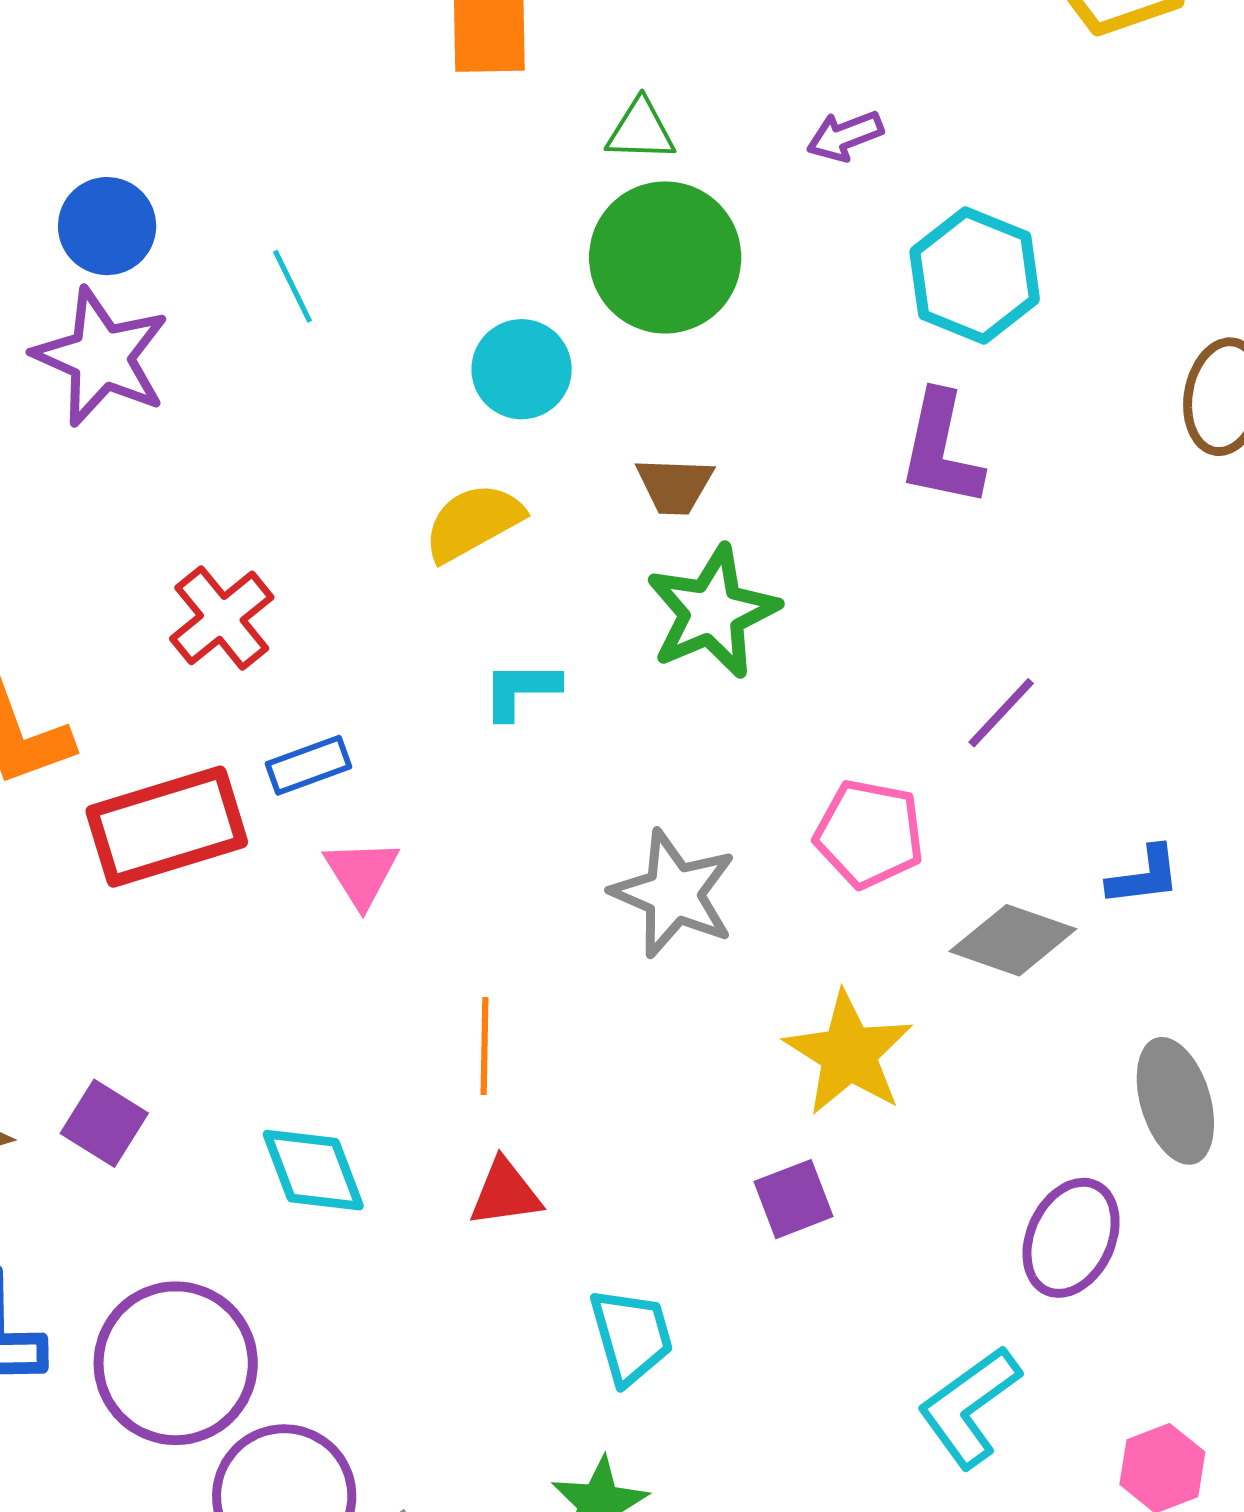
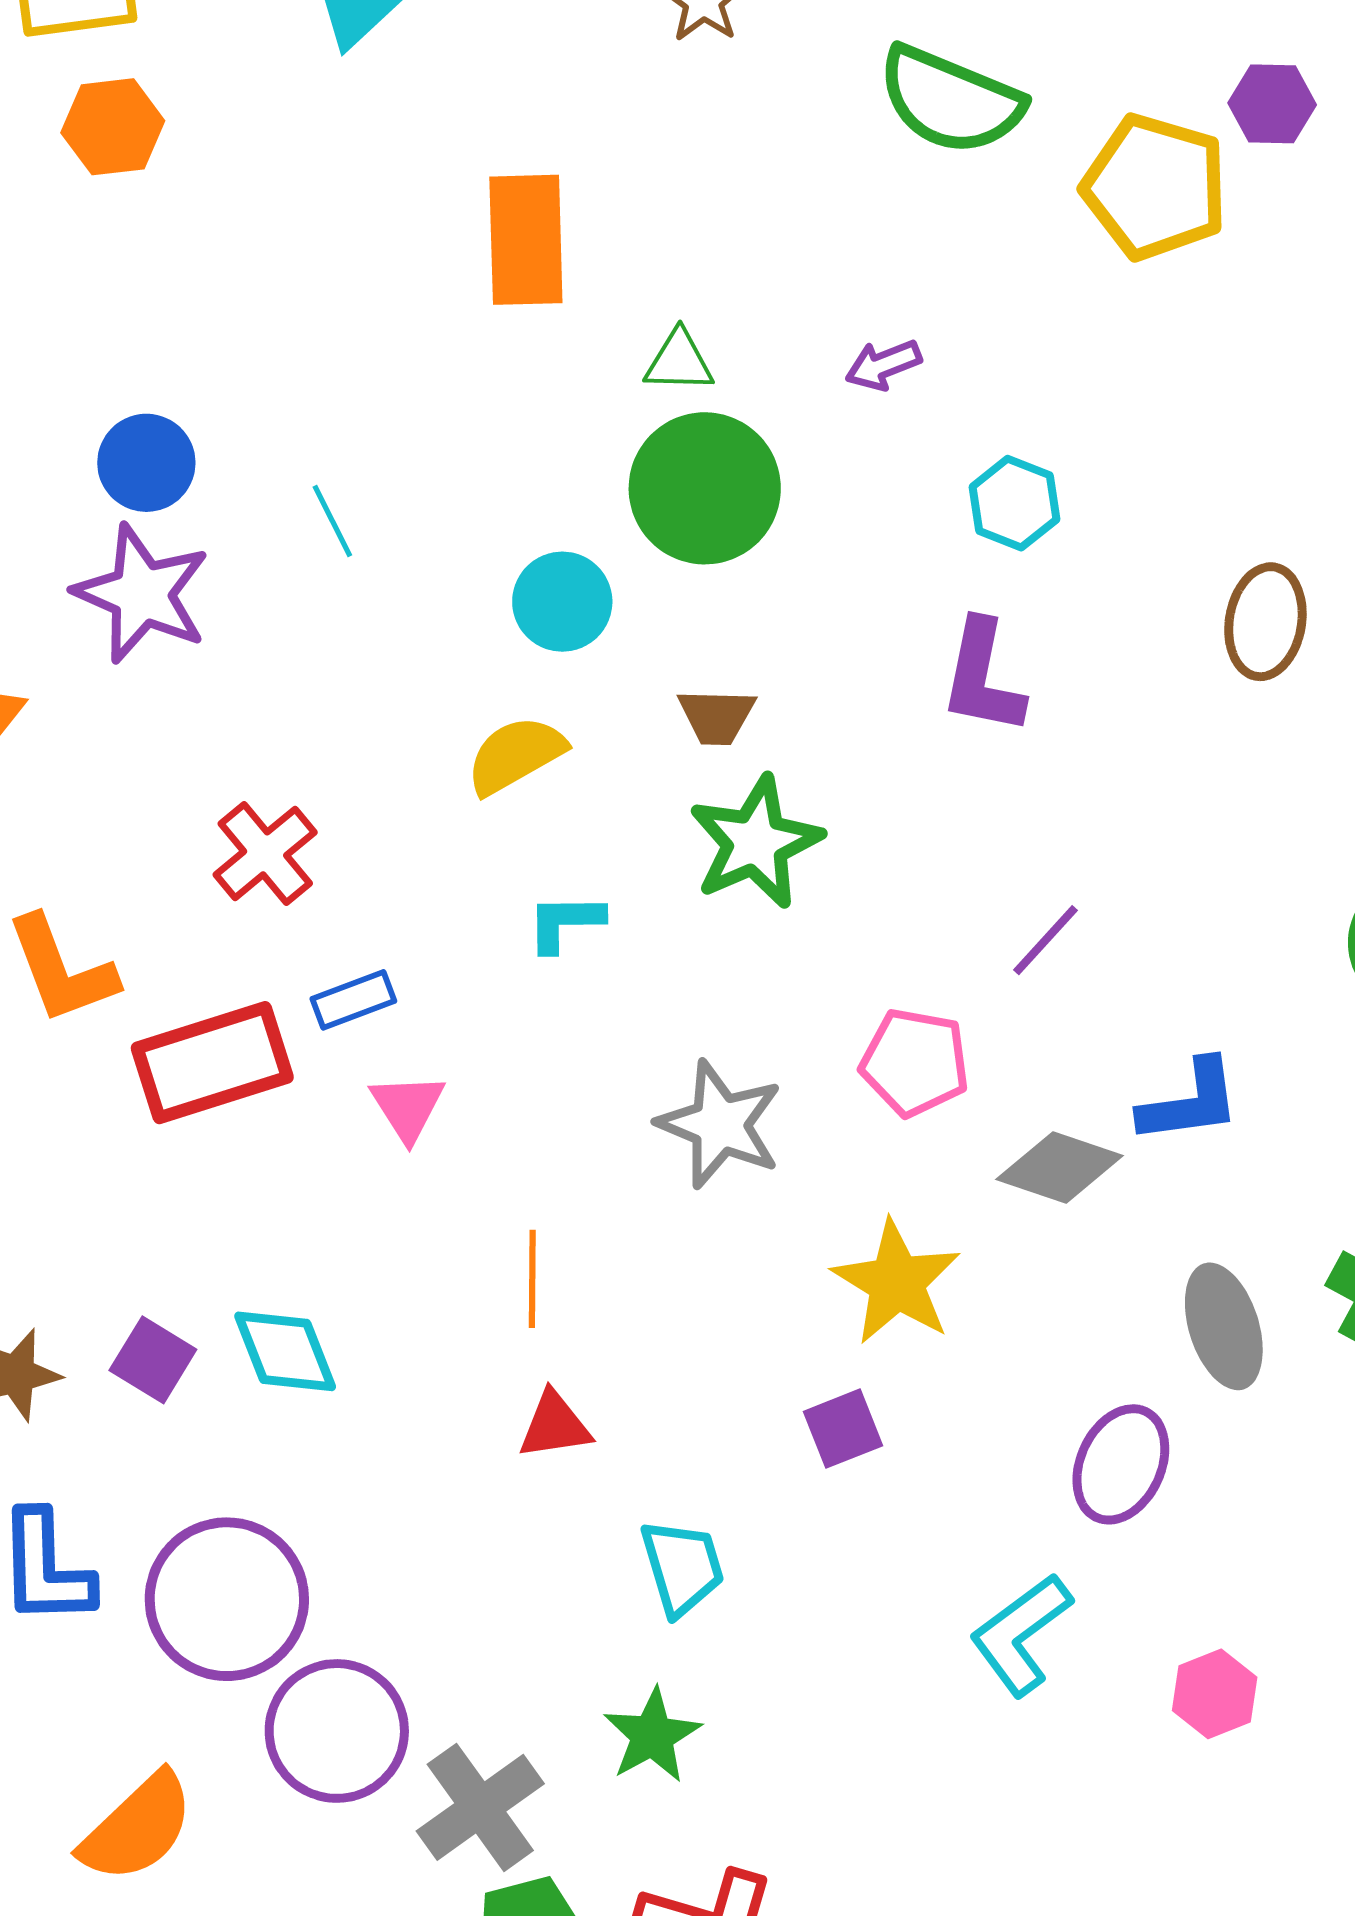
cyan hexagon: (975, 275) -> (1014, 503), size x0.7
blue L-shape: (1144, 876) -> (1190, 1102), size x1.4
cyan diamond: (313, 1170) -> (285, 1351), moved

